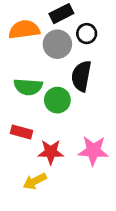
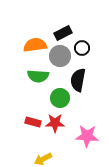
green semicircle: (28, 87) -> (38, 76), moved
red star: (51, 152) -> (55, 123), moved

